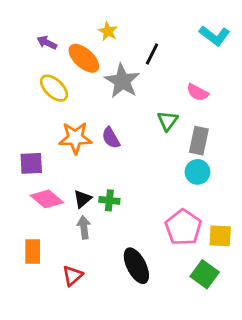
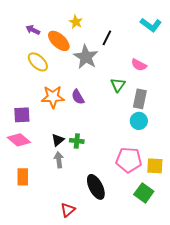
pink diamond: (47, 199) -> (19, 140), moved
pink pentagon: (183, 227) -> (129, 160), turned -30
red triangle: (72, 276) -> (68, 210), moved

